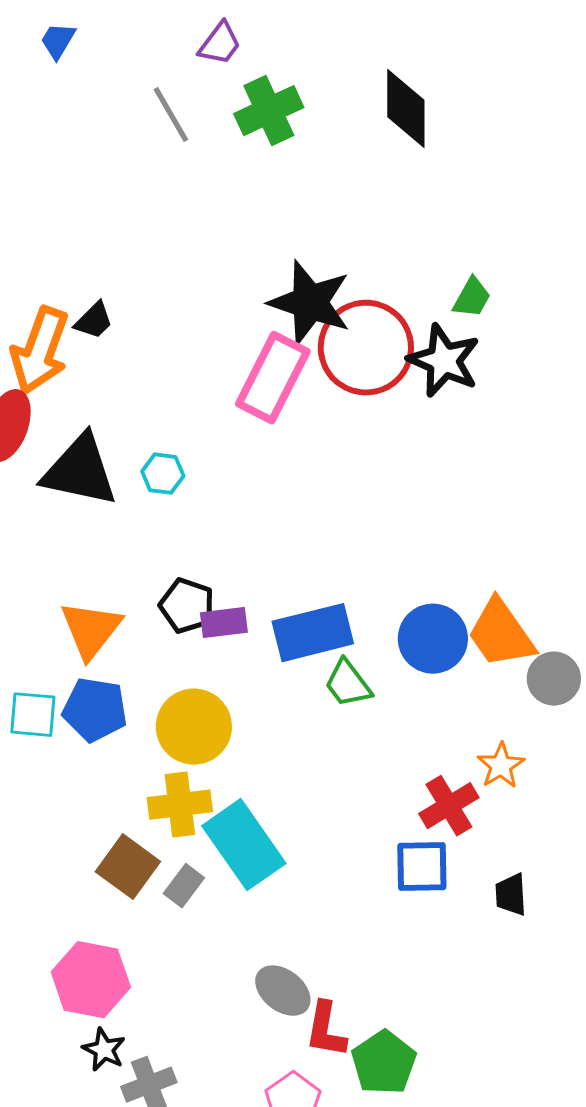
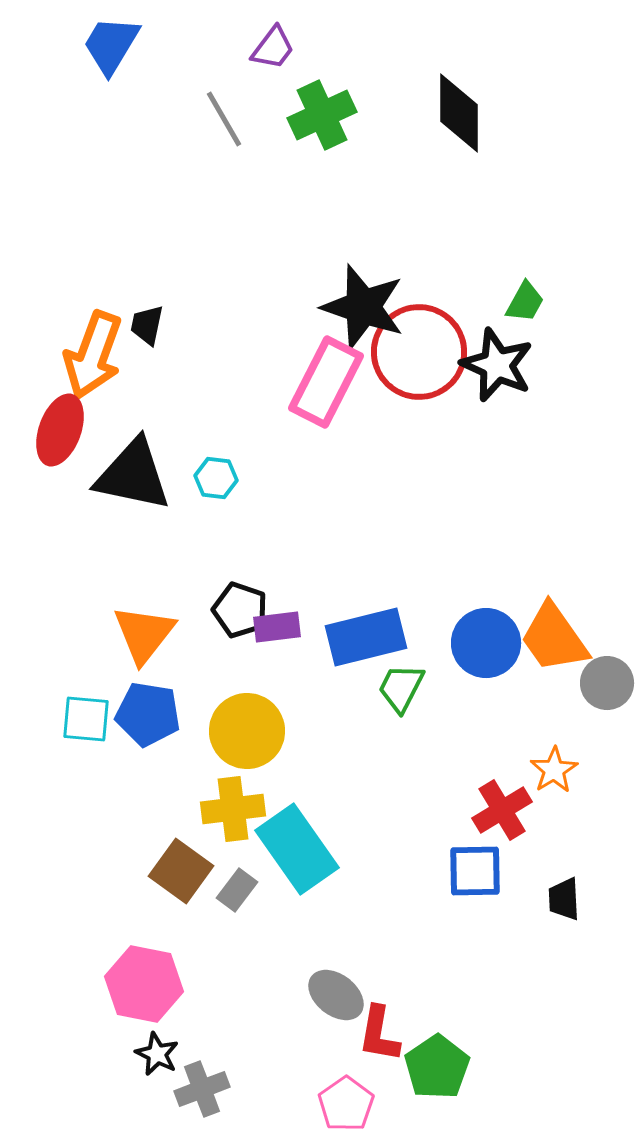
blue trapezoid: (58, 41) -> (111, 45), size x1.6
black trapezoid: (94, 321) -> (147, 325), turned 147
green trapezoid: (348, 684) -> (401, 688), turned 64

